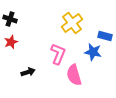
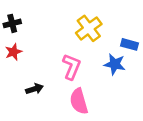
black cross: (10, 19) -> (12, 23), turned -32
pink semicircle: (74, 75) -> (79, 101), moved

